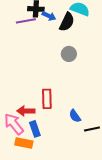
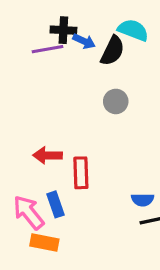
red arrow: (26, 111) -> (48, 155), moved
blue semicircle: (75, 116) -> (143, 200), moved, turned -56
blue rectangle: (35, 129) -> (55, 204), moved

